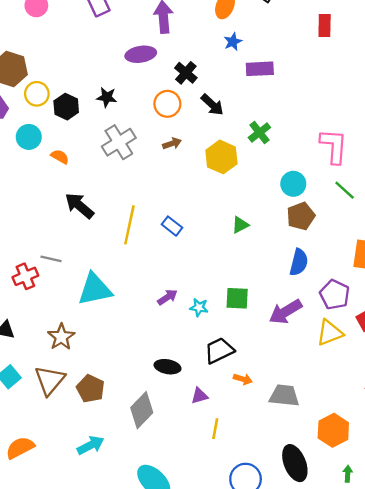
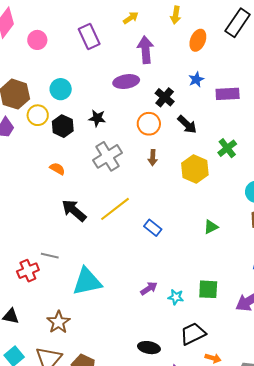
blue star: (233, 42) -> (196, 80), moved
cyan circle: (29, 137) -> (61, 89), moved
brown arrow: (172, 144) -> (153, 158), turned 112
yellow line: (129, 225) -> (115, 209), moved, turned 40

